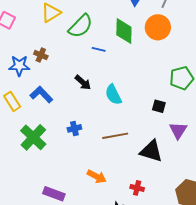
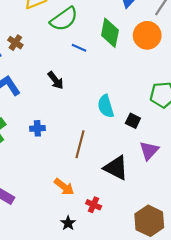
cyan semicircle: (113, 95) -> (106, 106), moved
brown line: (115, 136) -> (80, 144), turned -75
orange arrow: (97, 176) -> (64, 187), moved

